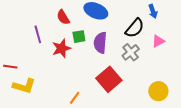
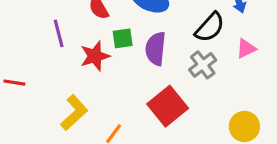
yellow L-shape: (24, 86) -> (74, 113), moved, turned -60

